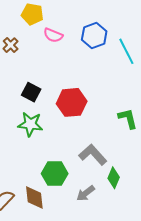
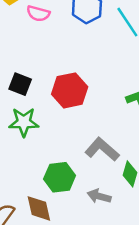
gray arrow: (86, 193) -> (99, 196), turned 60

